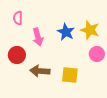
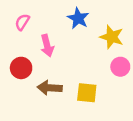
pink semicircle: (18, 18) -> (22, 22), turned 32
blue star: (66, 32) -> (78, 18), moved

